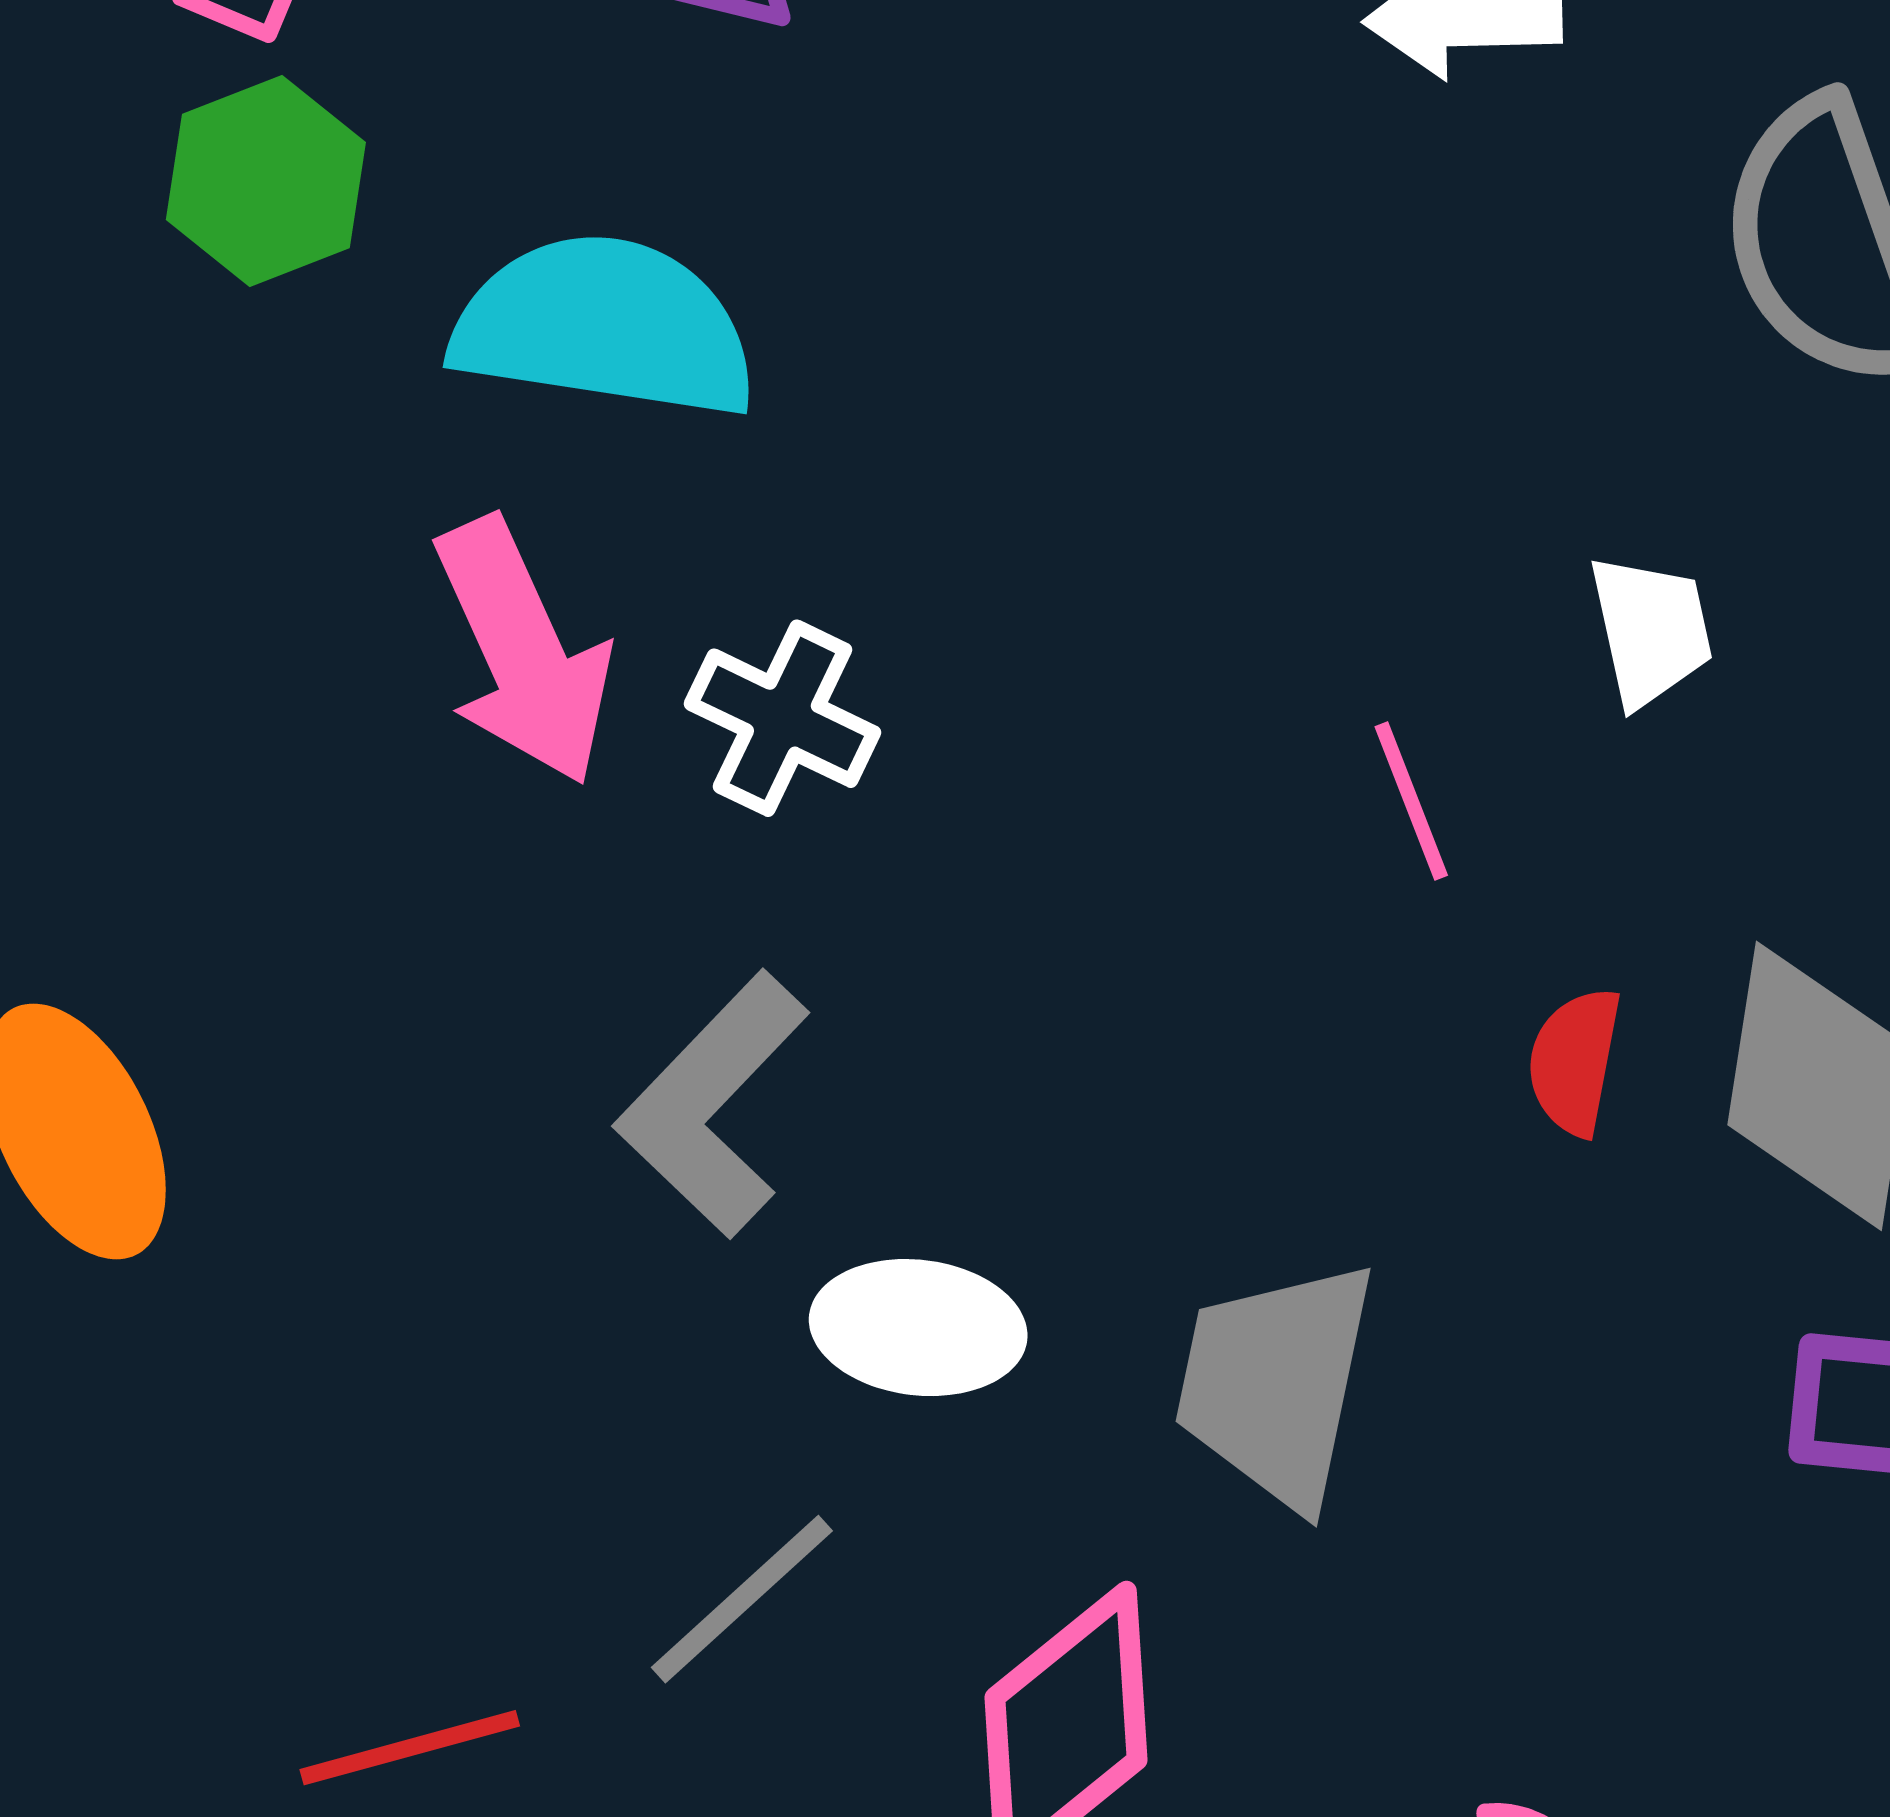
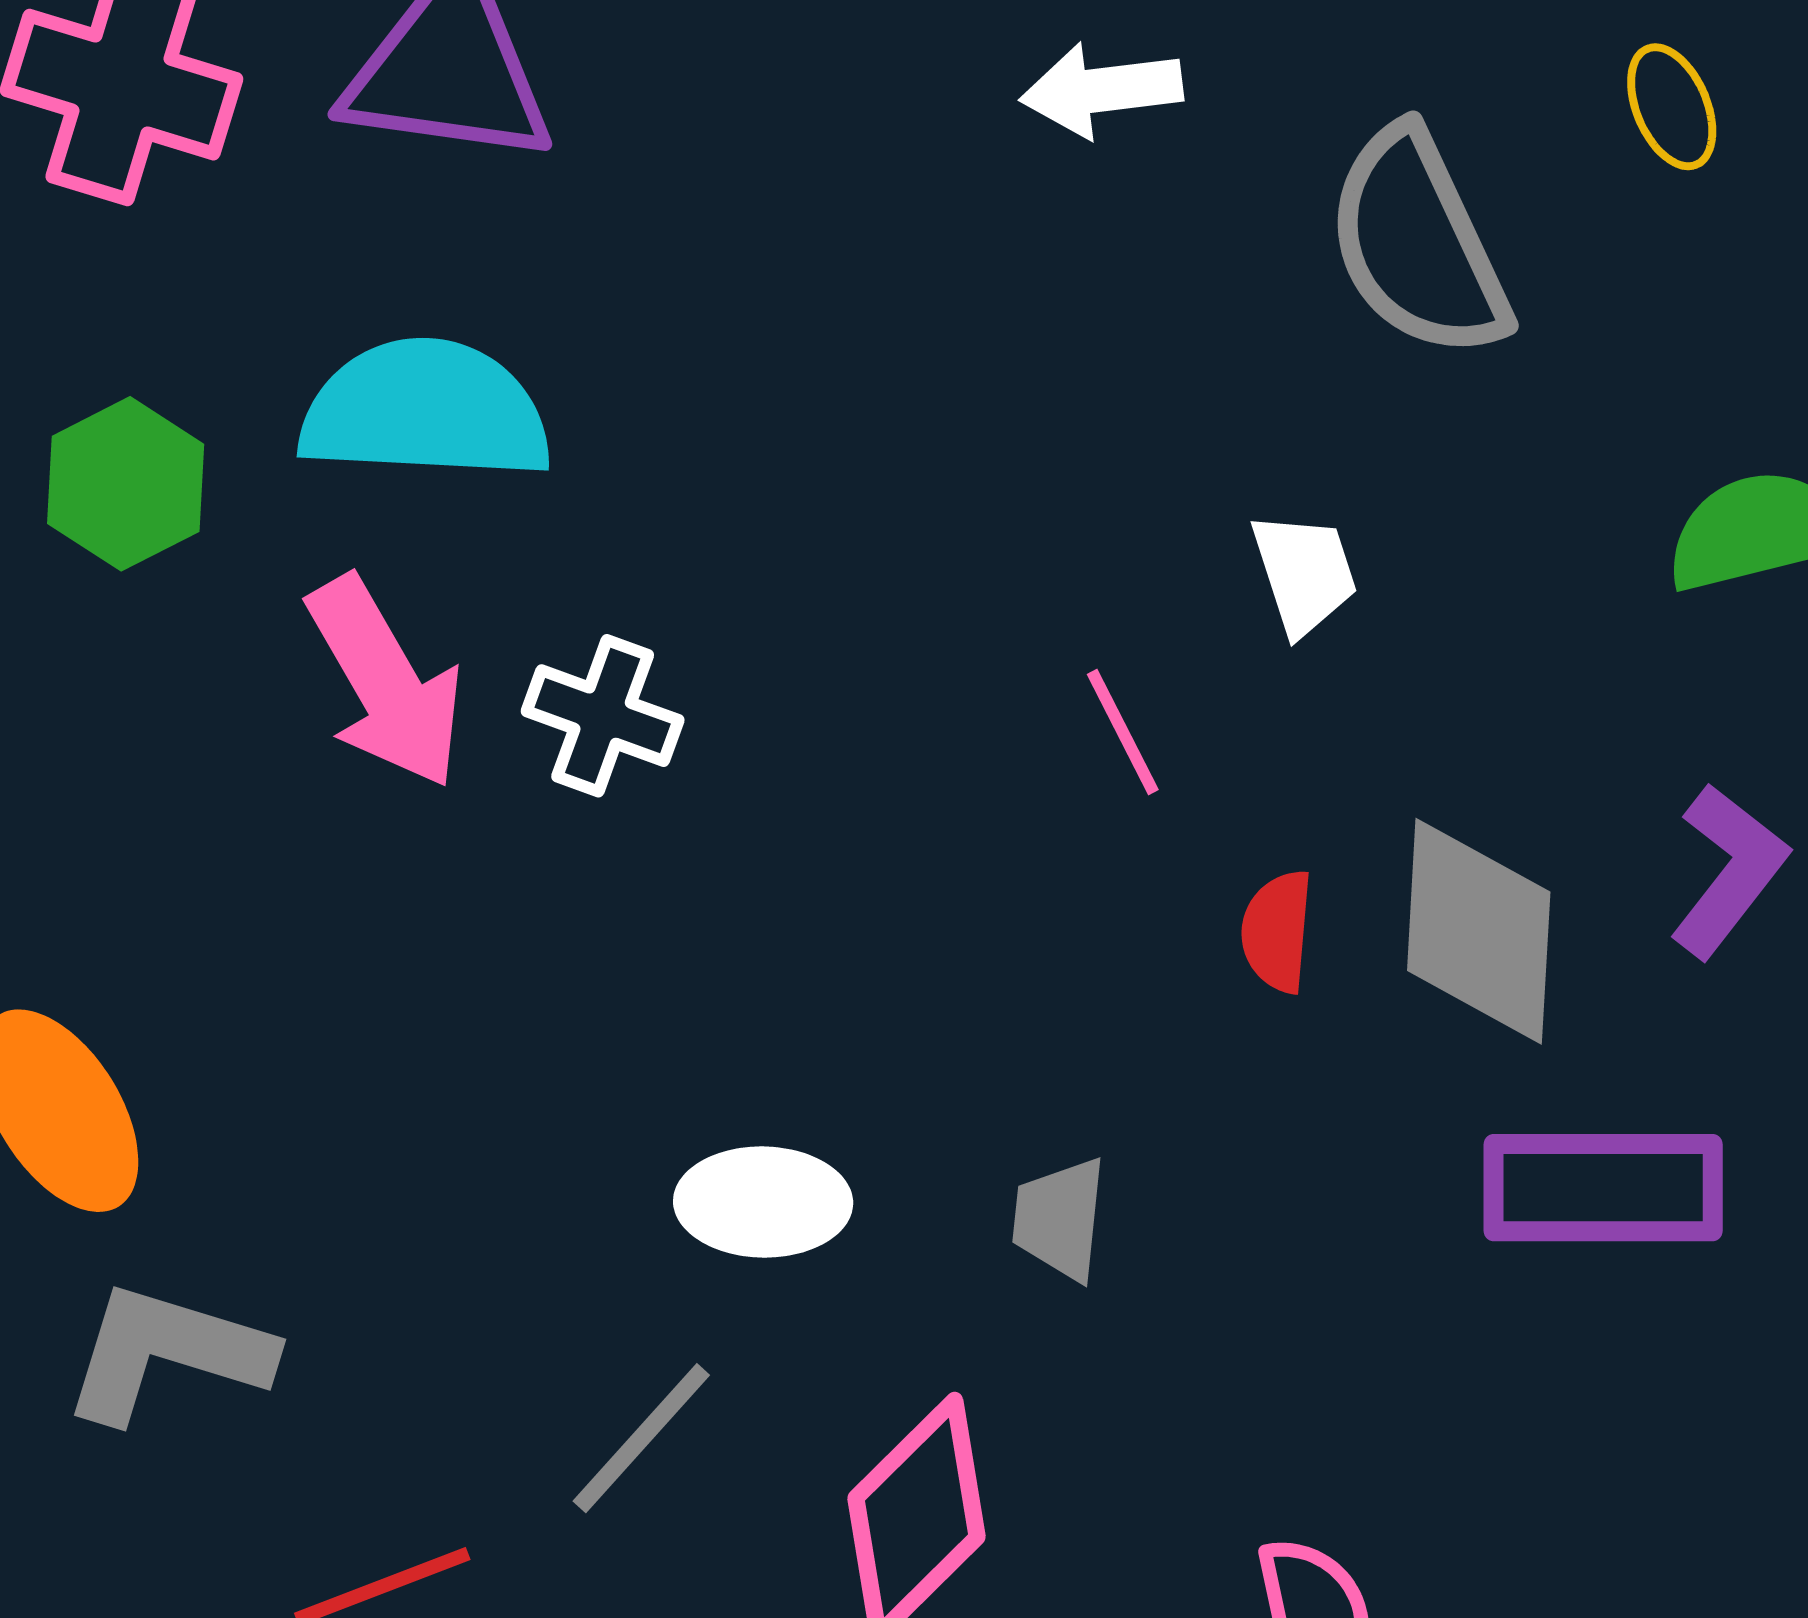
green hexagon: (266, 181) -> (126, 484), moved
gray L-shape: (713, 1104) -> (167, 1353), moved, turned 69
gray trapezoid: (1276, 1384) -> (1060, 1219), size x0.6

